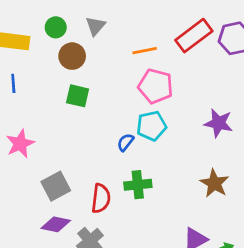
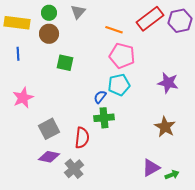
orange line: (145, 51) -> (114, 30), turned 30
brown circle: (72, 56) -> (49, 34), moved
green cross: (138, 185) -> (104, 118), moved

